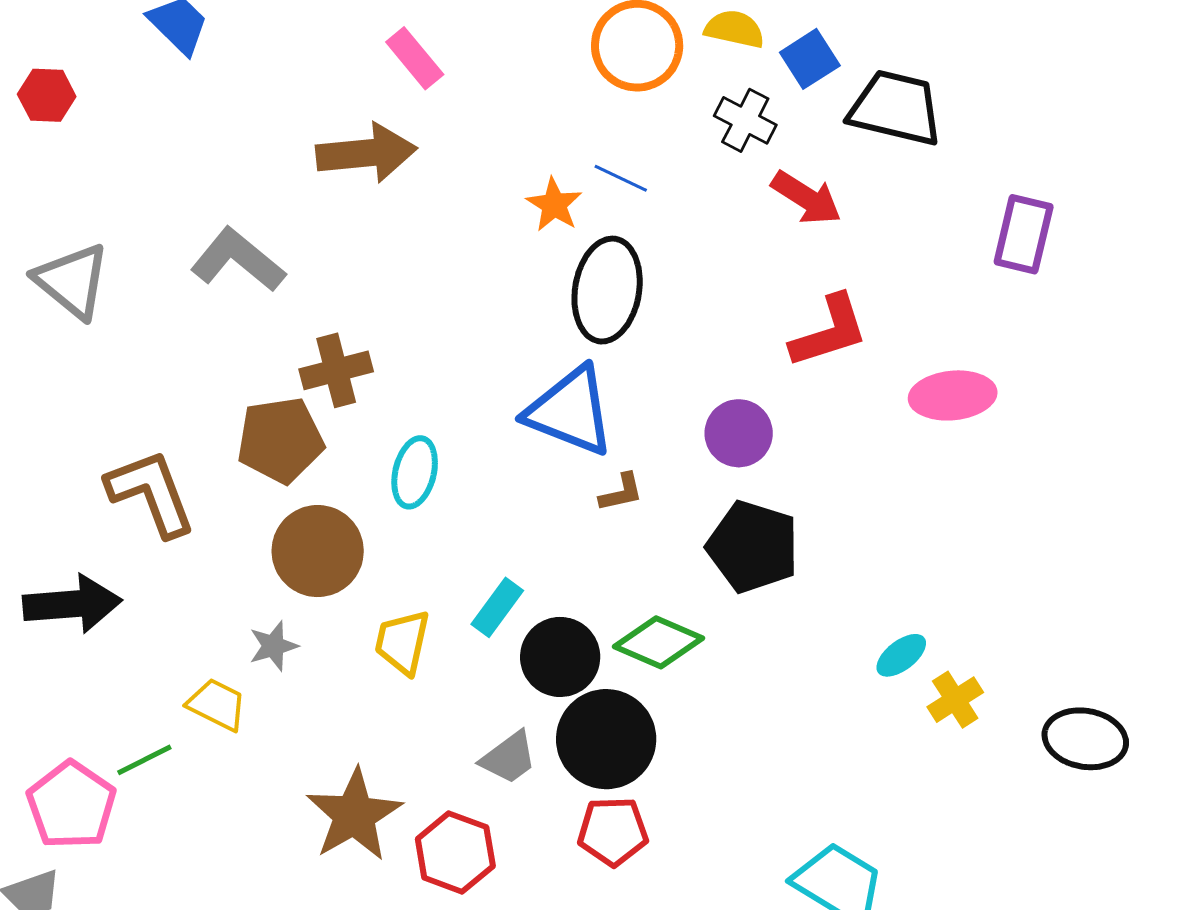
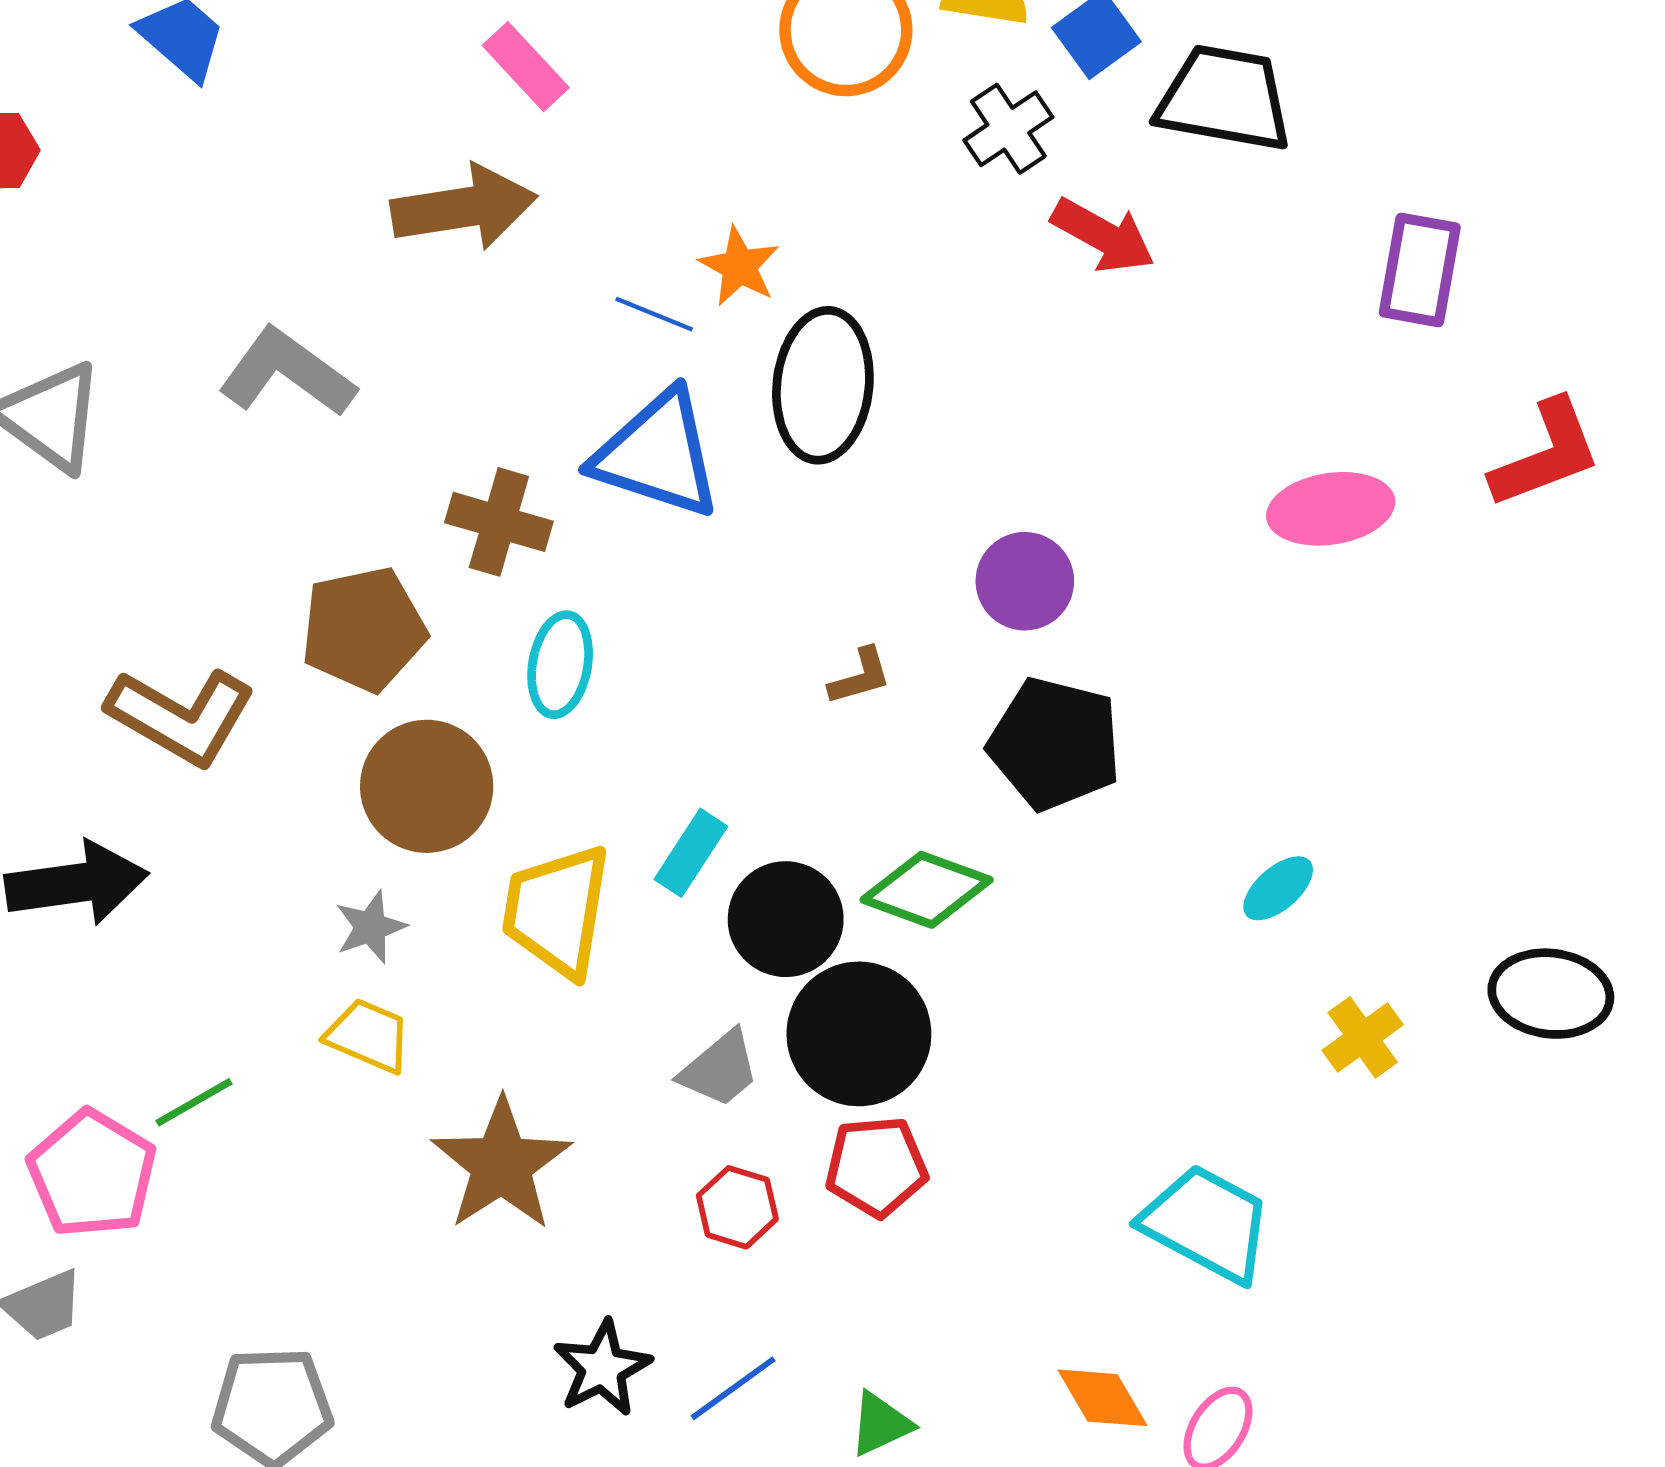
black cross: (745, 120) -> (1008, 129), turned 32
blue line: (621, 178) -> (654, 314), moved
red L-shape: (829, 331) -> (1546, 454), moved
brown cross: (336, 370) -> (499, 522), moved, turned 34
blue triangle: (570, 411) -> (657, 454), moved
brown L-shape: (151, 493) -> (181, 716), turned 144
yellow trapezoid: (402, 642) -> (557, 911), size x1.4
yellow cross: (955, 700) -> (1363, 1037), moved
yellow trapezoid: (217, 705) -> (368, 1036), moved
red hexagon: (455, 852) -> (737, 1207), moved, size x0.7

